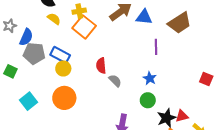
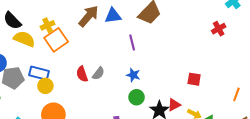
yellow semicircle: (54, 19) -> (24, 39), size x1.5
orange square: (84, 27) -> (56, 40), turned 30
red square: (206, 79) -> (194, 79), moved
gray semicircle: (115, 81) -> (98, 73), moved, turned 96

